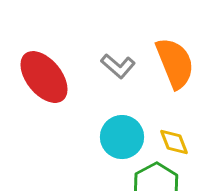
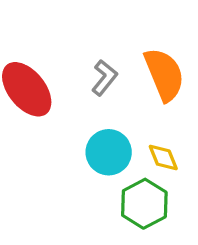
gray L-shape: (118, 66) -> (104, 78), turned -92

